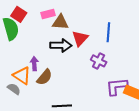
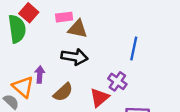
red triangle: (80, 38) -> (100, 98), moved
brown semicircle: (44, 77) -> (63, 92), moved

